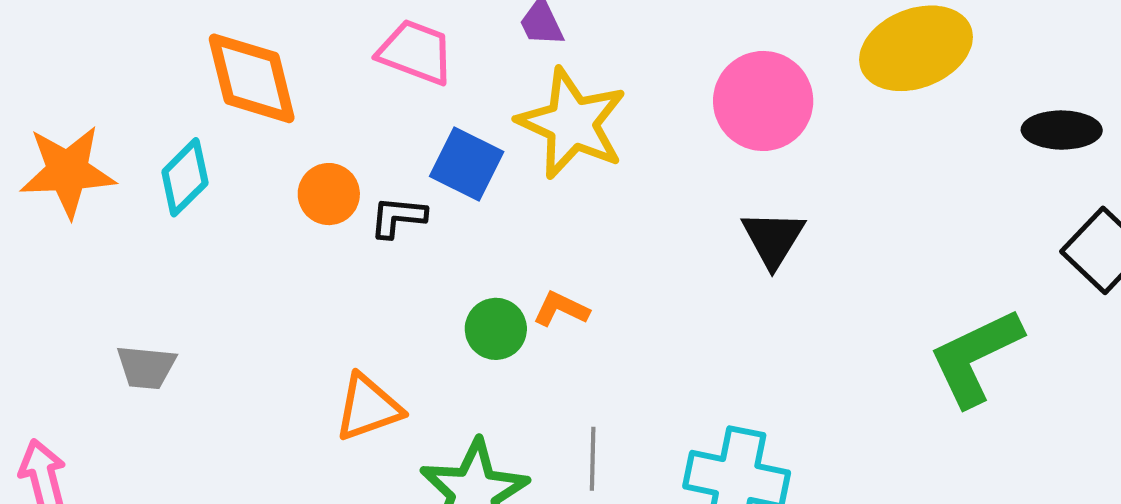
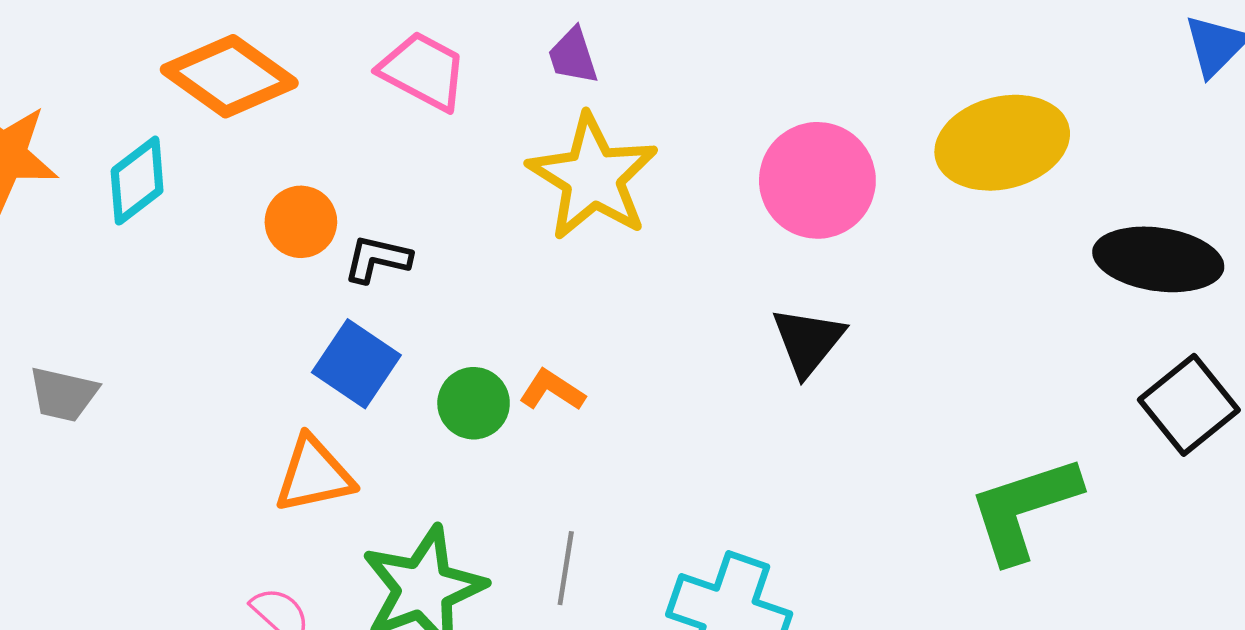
orange diamond: (252, 78) -> (229, 76), turned -48
black ellipse: (1062, 130) -> (1158, 259), size x1.4
blue square: (467, 164) -> (356, 364), moved

